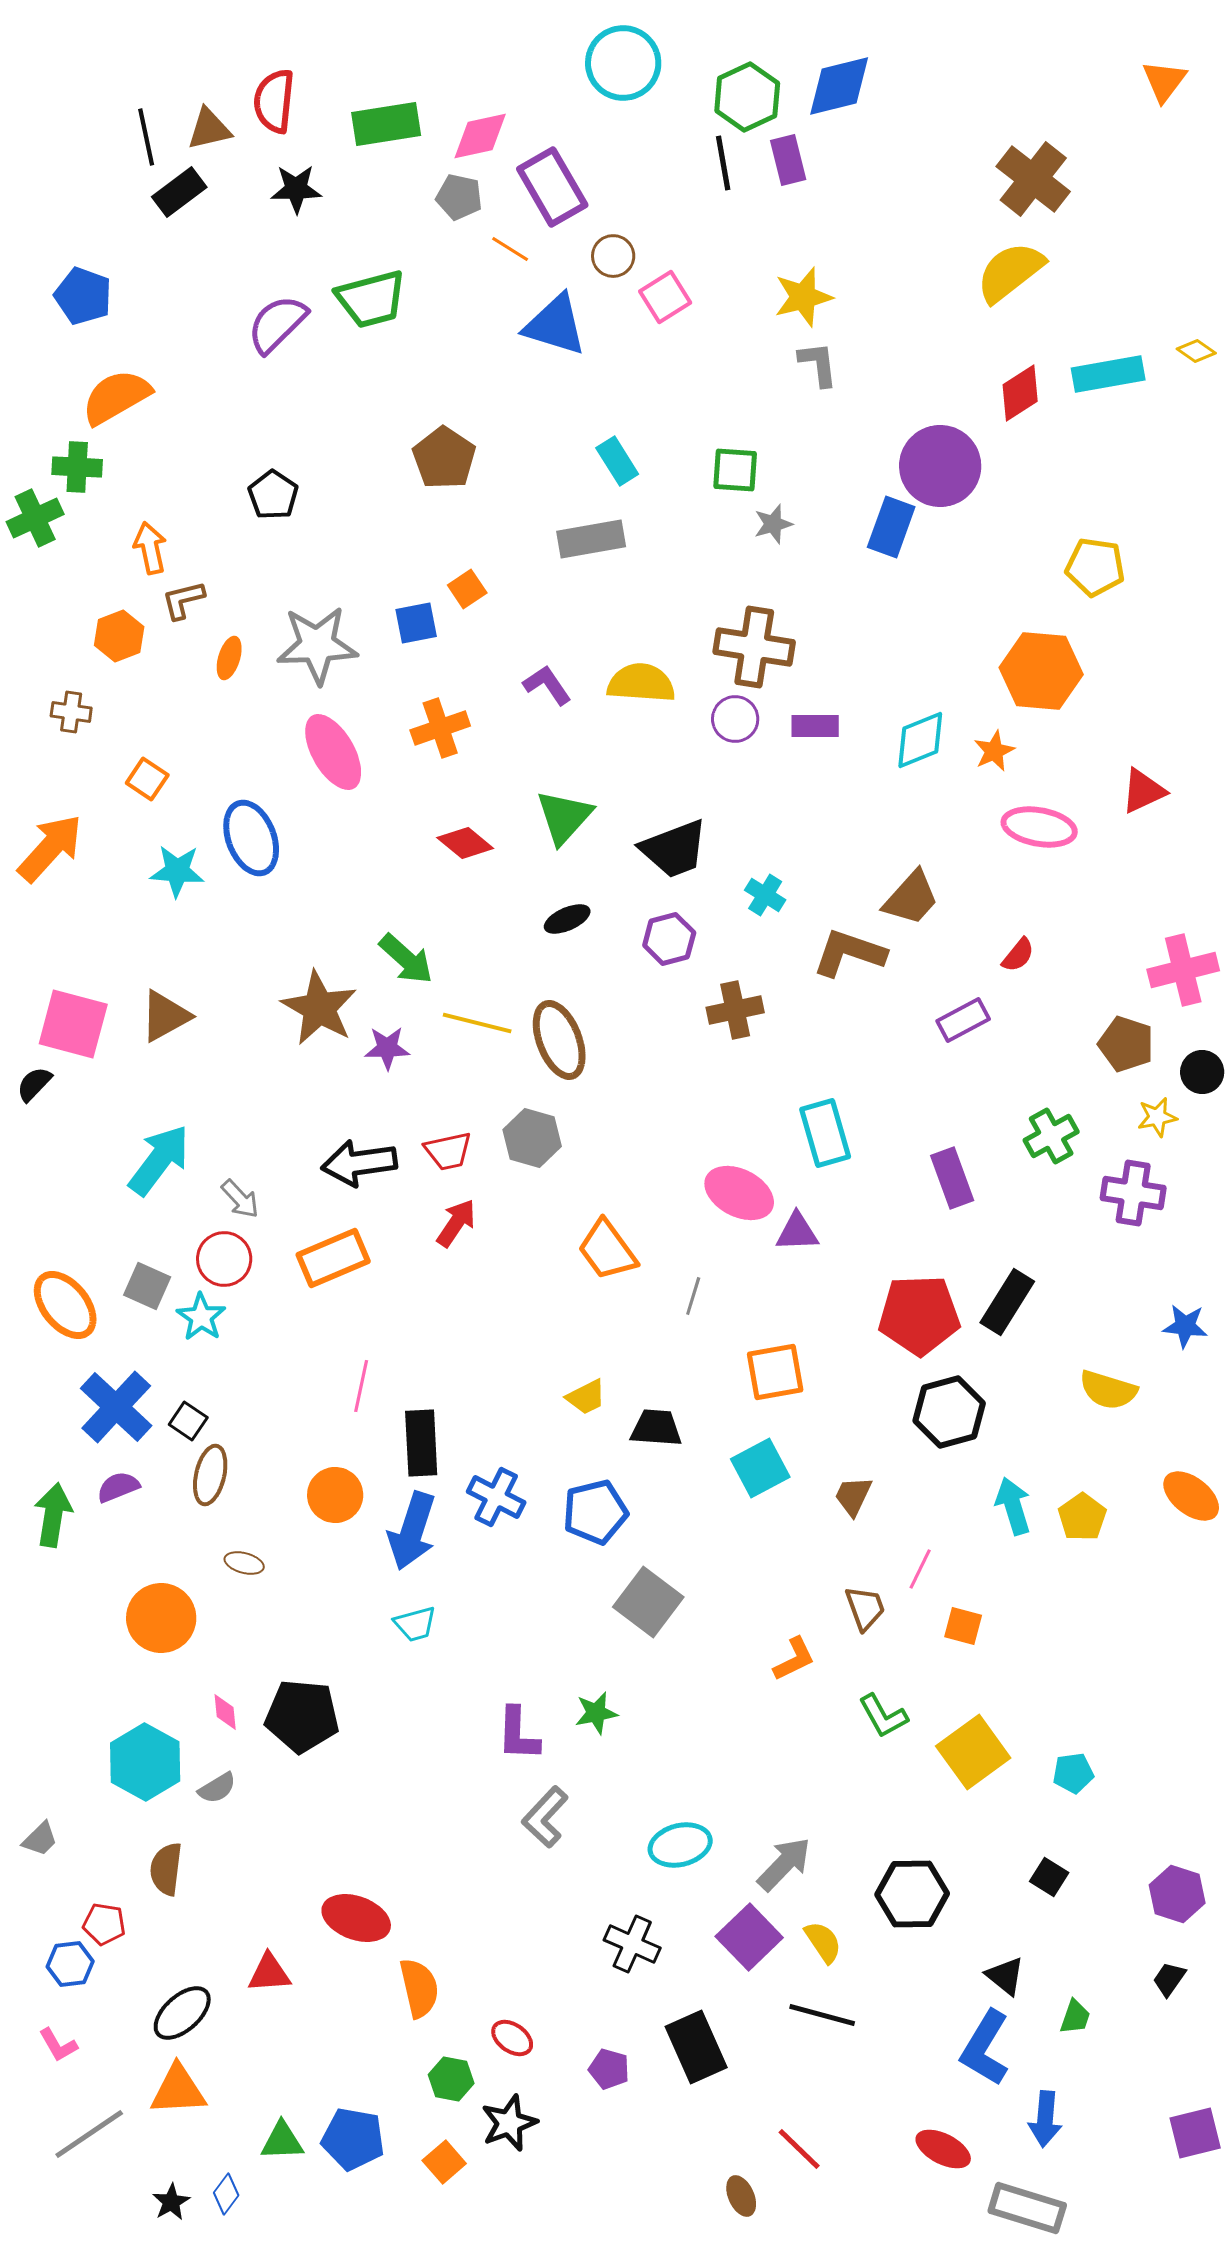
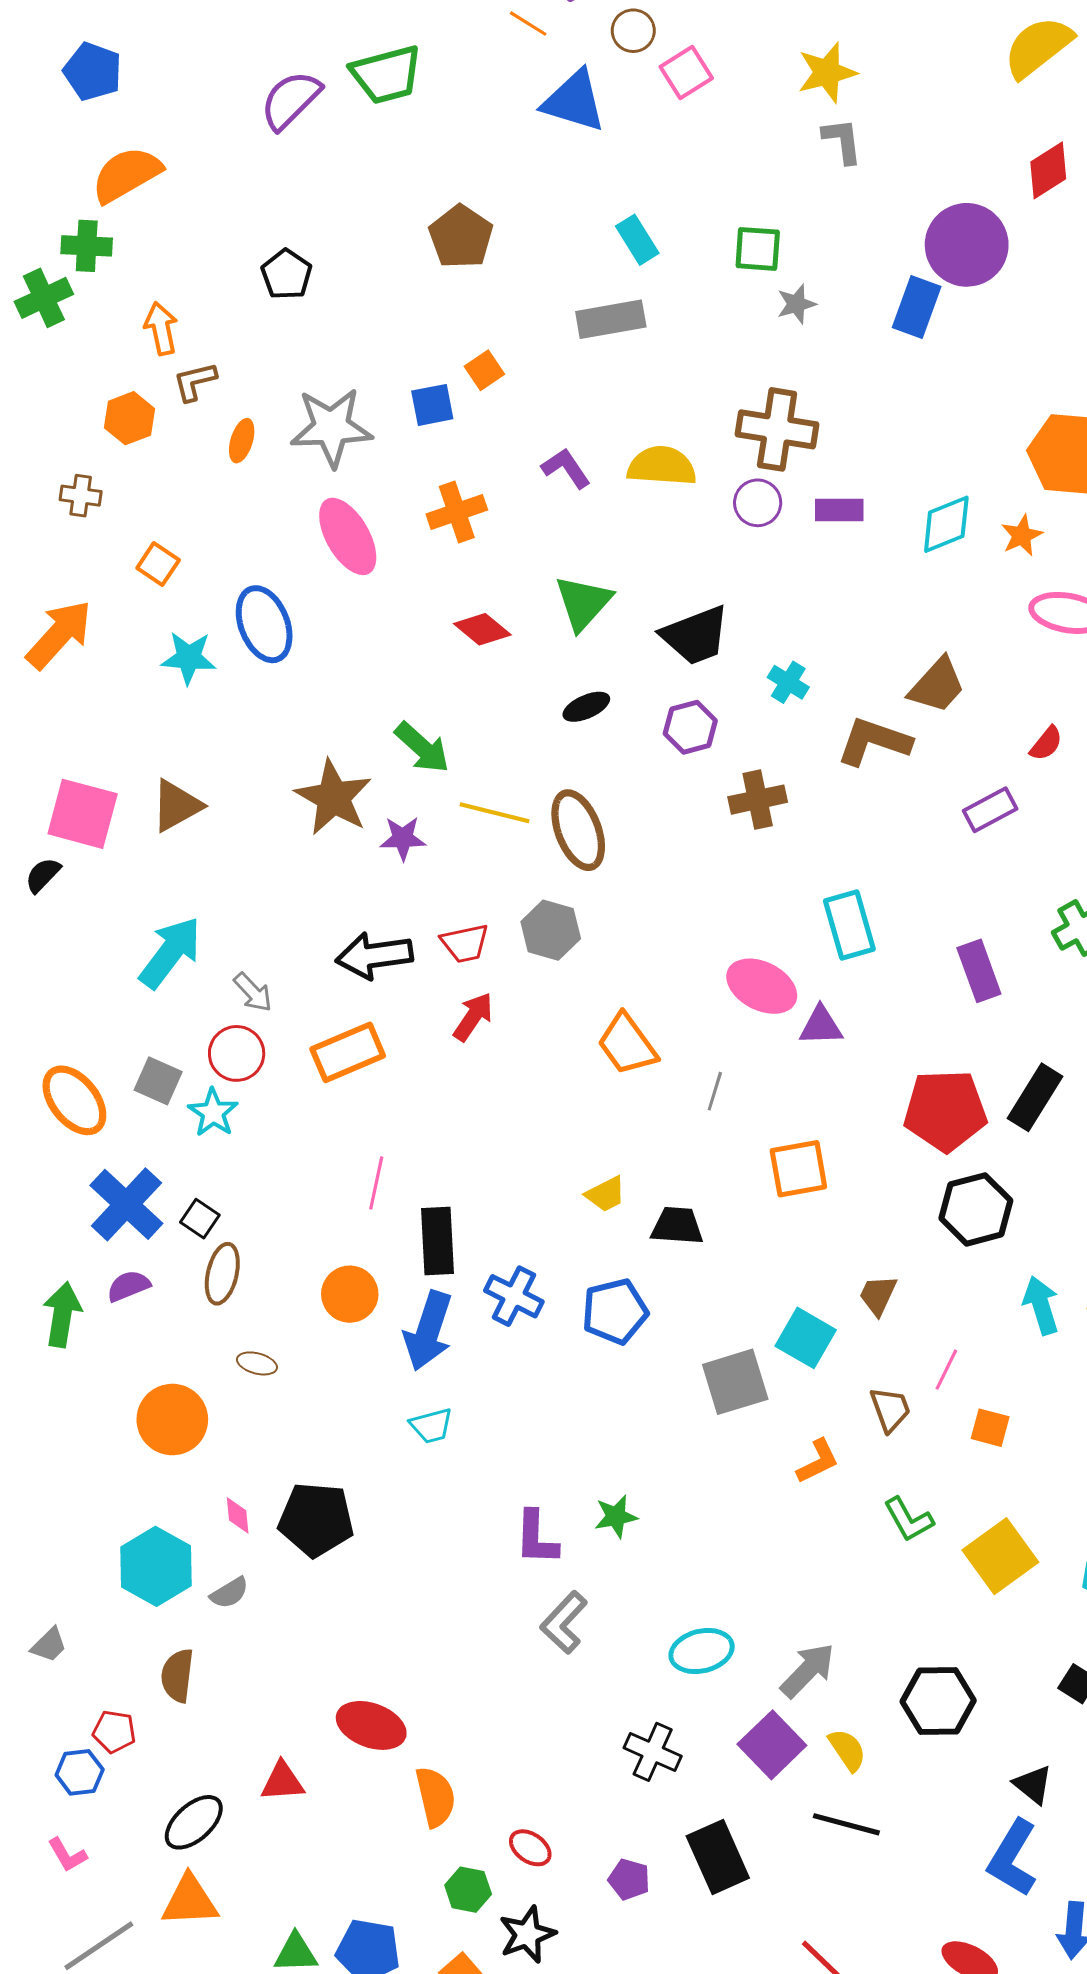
cyan square: (760, 1468) -> (806, 1338), moved, turned -32
gray square: (648, 1602) -> (735, 1382), moved, turned 36

